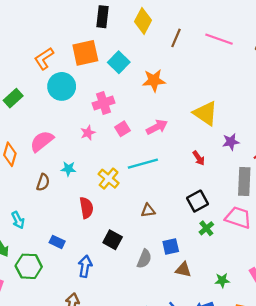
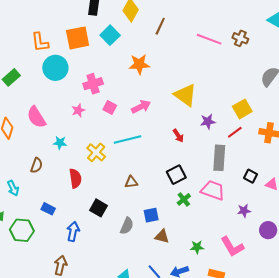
pink line: (219, 39) -> (209, 39), moved
orange L-shape: (44, 59) -> (40, 42), turned -65
cyan square: (119, 62) -> (110, 35), moved
pink square: (122, 129) -> (110, 107), turned -32
pink semicircle: (42, 141) -> (36, 117), turned -85
brown semicircle: (43, 182) -> (36, 165), moved

